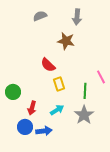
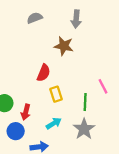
red semicircle: (48, 65) -> (44, 73), turned -112
red arrow: (32, 108) -> (26, 112), moved
blue circle: (25, 127) -> (16, 131), moved

